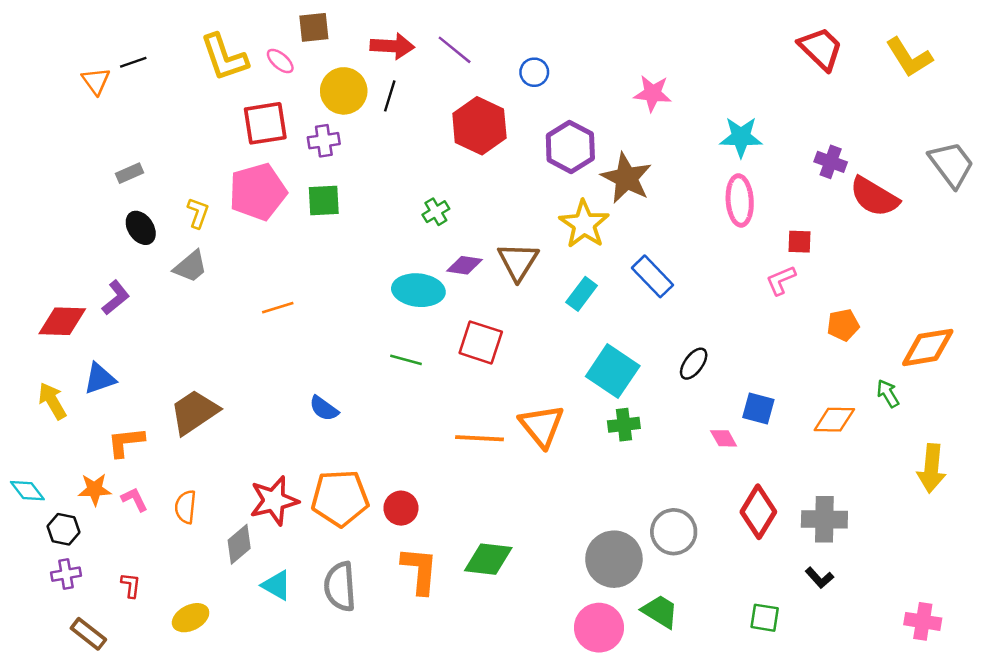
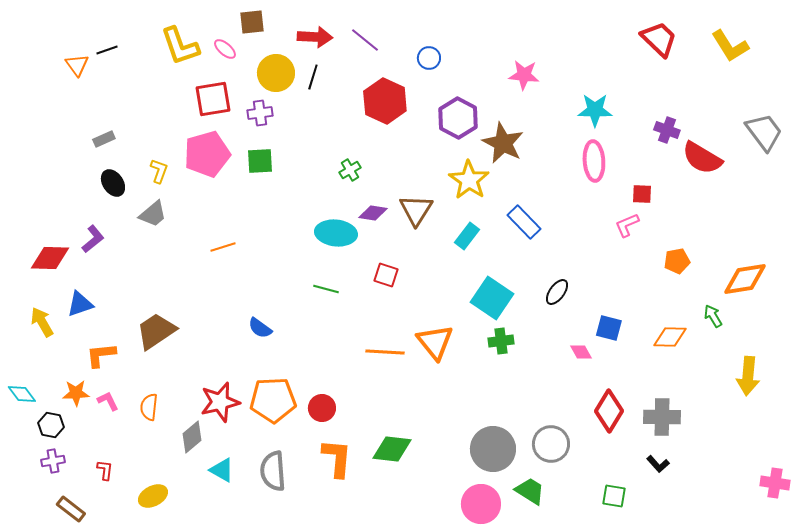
red square: (481, 342) -> (386, 275), size x0.7
gray circle: (674, 532) -> (551, 444), moved
pink cross: (923, 621) -> (775, 483), moved

